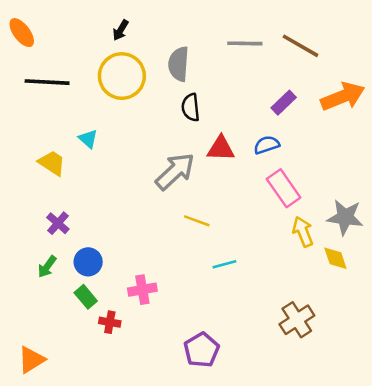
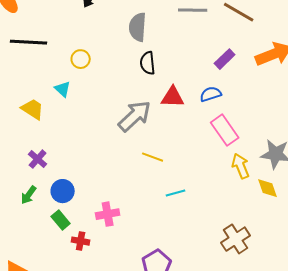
yellow circle: (122, 76) -> (81, 59), moved, size x0.5

